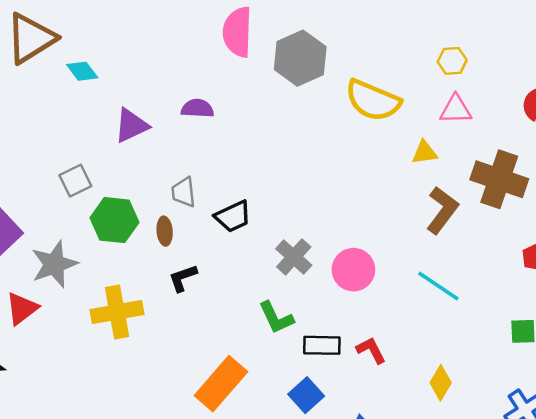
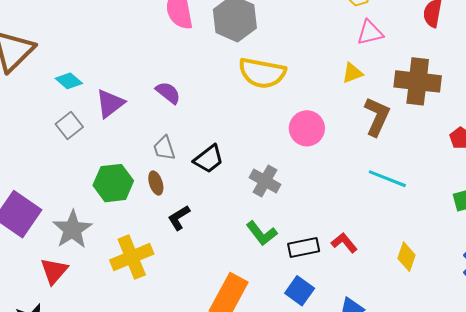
cyan diamond: (82, 71) -> (69, 81), moved
yellow semicircle: (373, 100) -> (262, 73), moved
purple semicircle: (197, 108) -> (168, 93), moved, turned 48
gray square: (75, 181) -> (69, 126), moved
pink circle: (353, 270) -> (307, 128), moved

